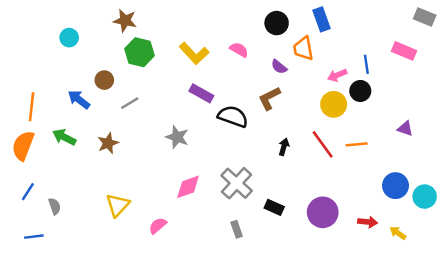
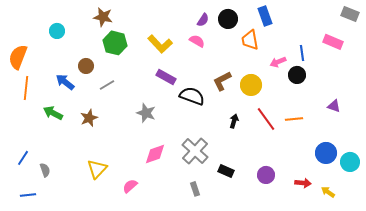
purple semicircle: (279, 67) -> (203, 20), moved, turned -96
yellow circle: (334, 104) -> (251, 85), moved
orange semicircle: (23, 146) -> (18, 57), moved
purple circle: (323, 212) -> (266, 175), size x0.7

